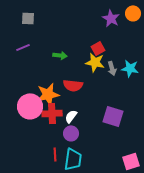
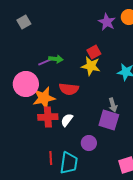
gray square: (28, 18) -> (24, 22), turned -32
purple line: (23, 47) -> (45, 62), moved
gray arrow: (112, 68) -> (113, 105), moved
pink circle: (30, 106) -> (26, 84), moved
purple circle: (71, 133) -> (89, 143), moved

